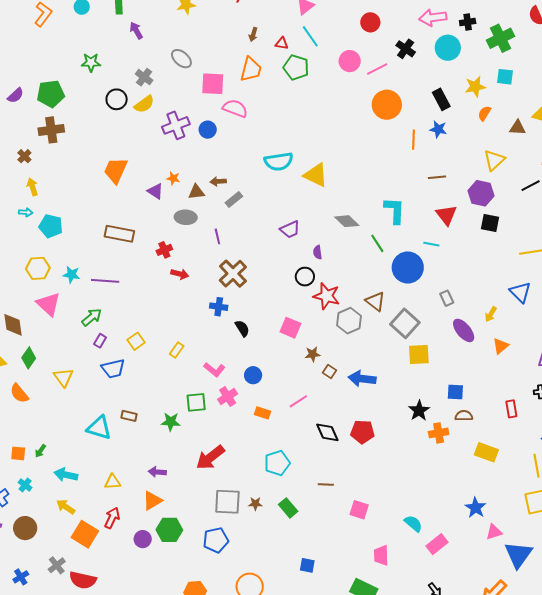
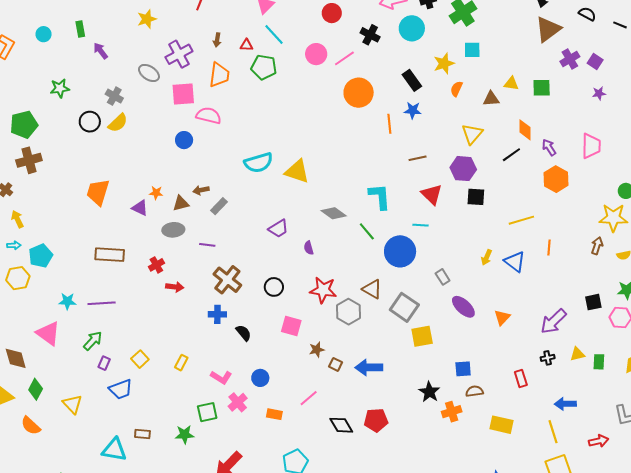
purple cross: (176, 125) -> (179, 54), moved
cyan pentagon: (51, 226) -> (41, 256), turned -30
purple line: (217, 236) -> (207, 245), turned -63
yellow hexagon: (38, 268) -> (18, 278), moved
black circle: (305, 277) -> (274, 287), moved
yellow arrow: (491, 314) -> (487, 257), moved

